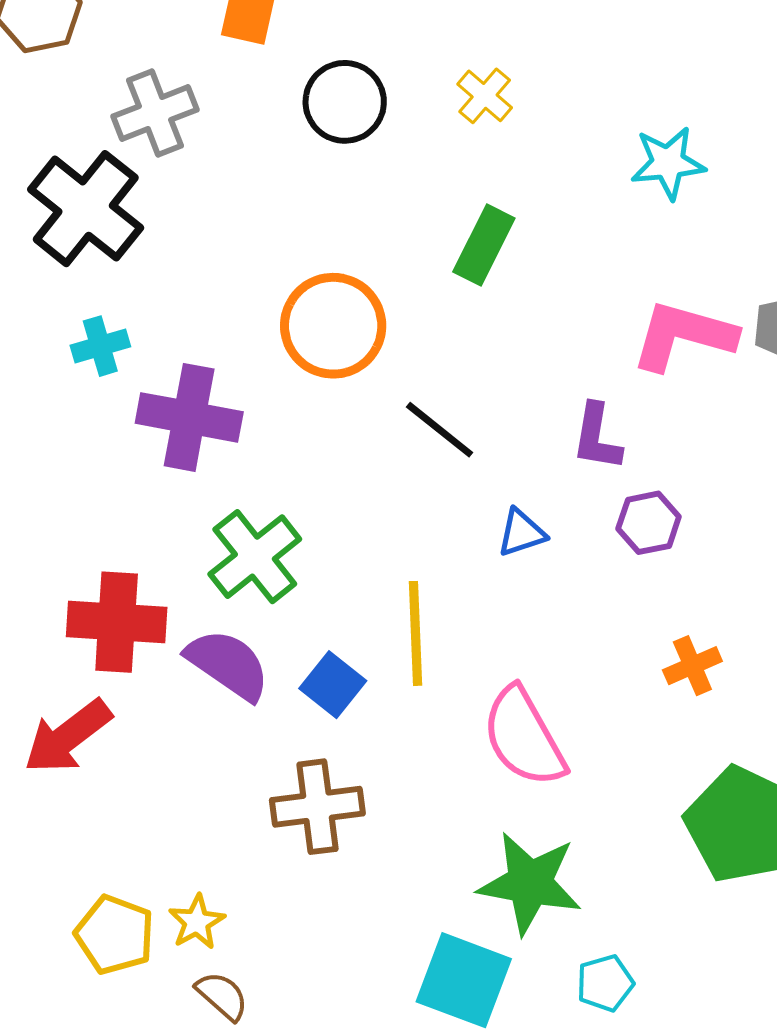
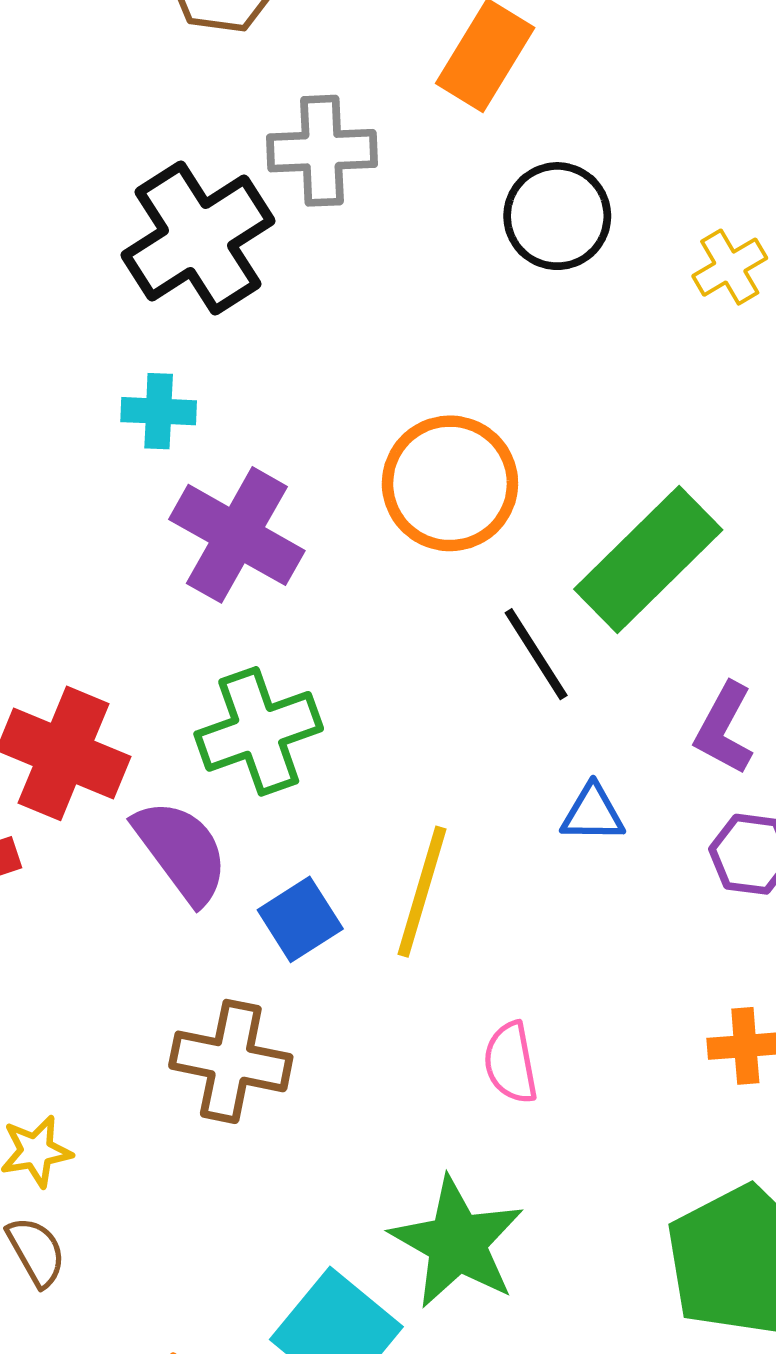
green rectangle: (484, 245) -> (648, 560), moved, size x1.5
pink semicircle: (524, 737) -> (511, 1063), size x0.6

